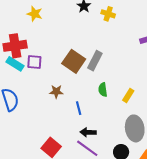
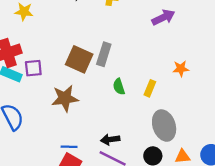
brown star: (56, 92) -> (65, 98), size x1.6
blue line: (79, 108) -> (69, 147), moved, turned -64

